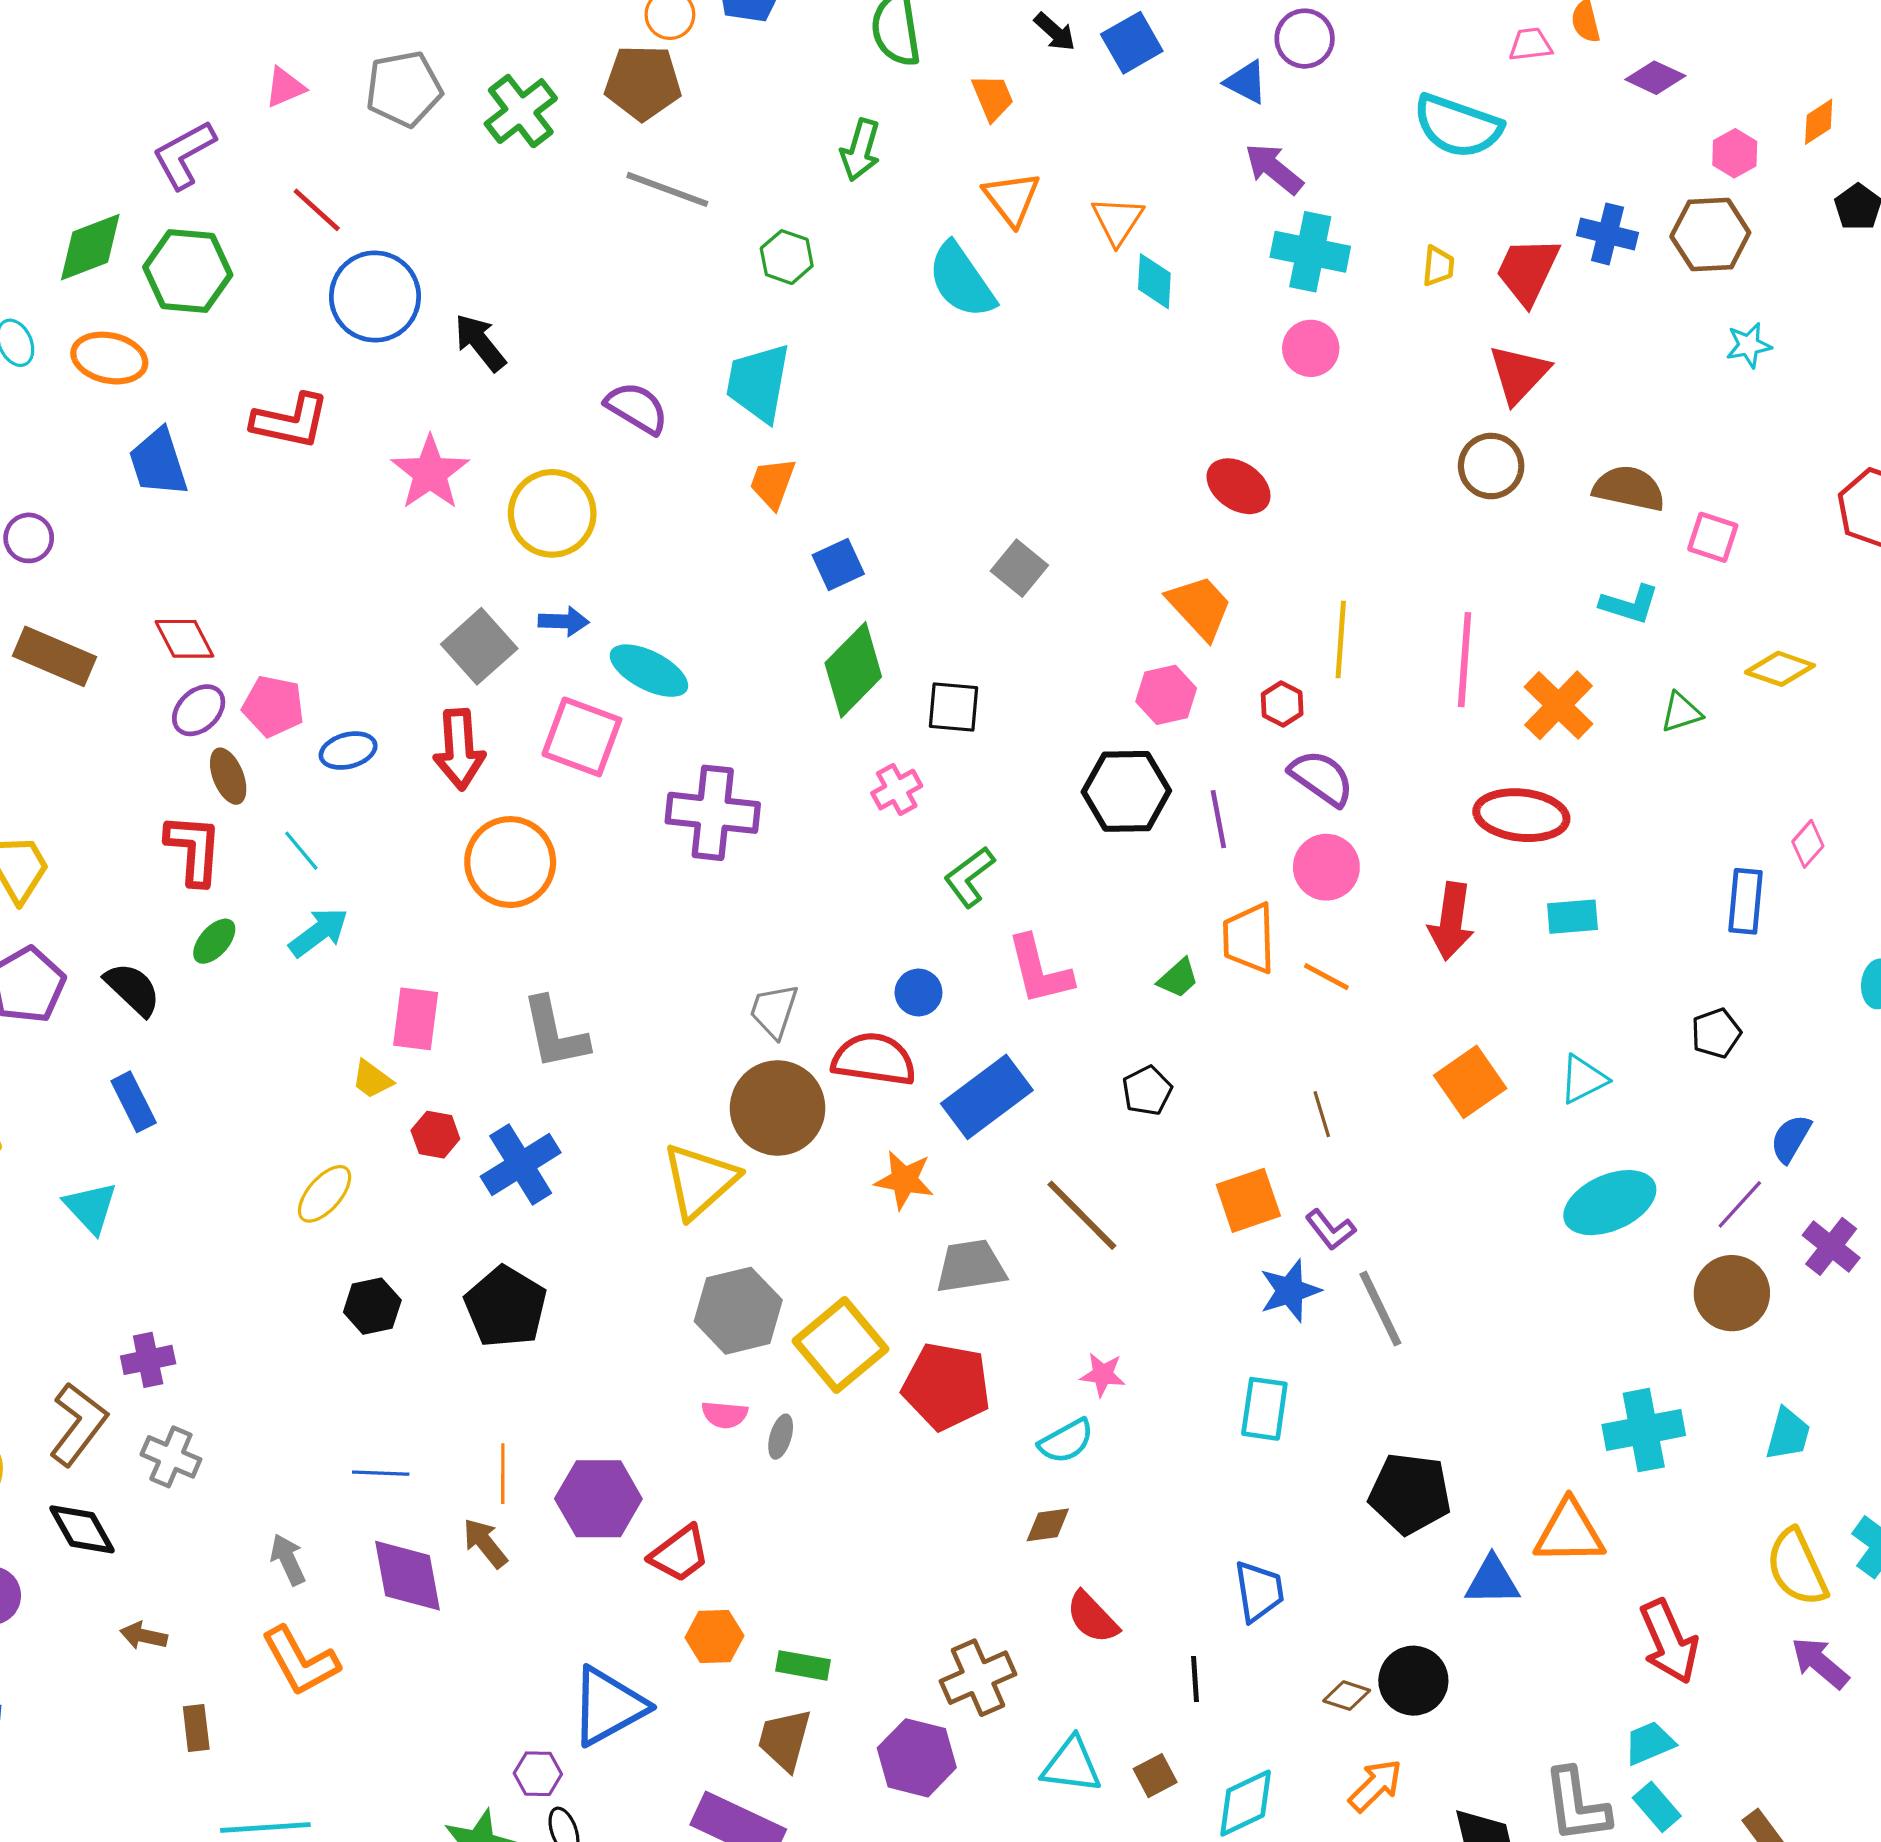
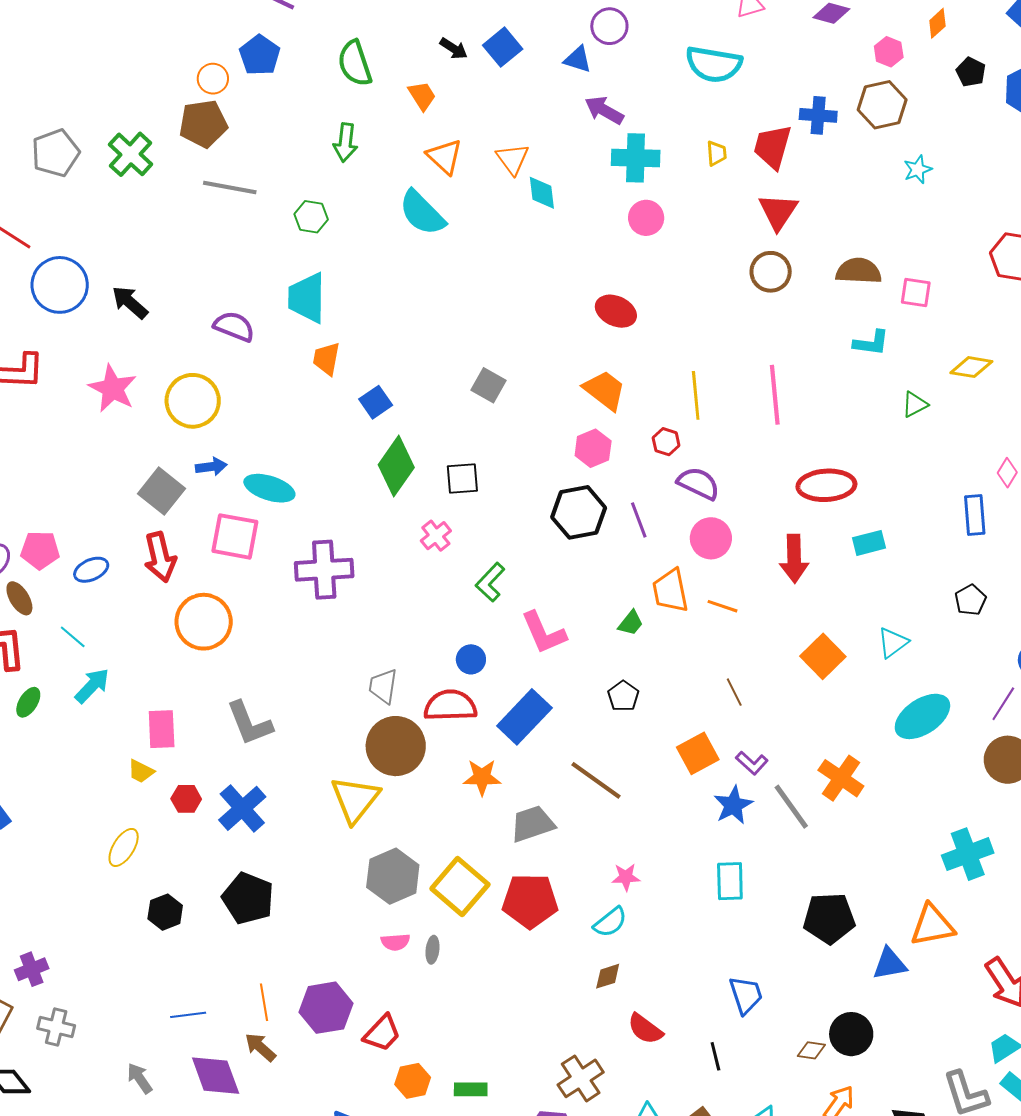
orange cross: (1558, 705) -> (841, 778), moved

